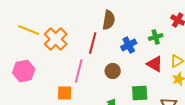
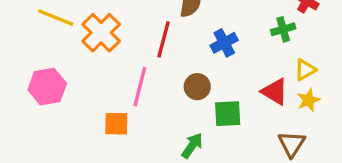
green cross: (156, 37) -> (283, 29), moved
red triangle: (155, 64) -> (275, 92), moved
green square: (140, 93) -> (228, 114), moved

